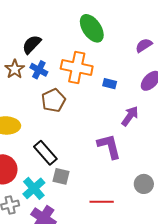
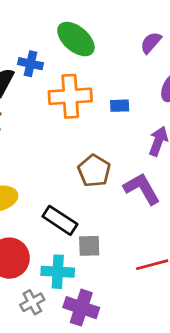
blue cross: (39, 70) -> (31, 64), moved
brown pentagon: (53, 100) -> (94, 171), moved
cyan cross: (34, 188) -> (58, 272), turned -30

